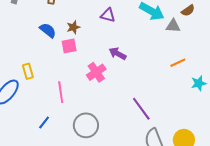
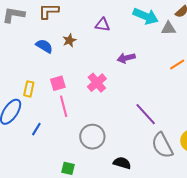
pink square: (69, 46) -> (58, 83), moved
purple arrow: (118, 54) -> (126, 58), moved, turned -36
yellow rectangle: (28, 71) -> (29, 89), turned 35
blue line: (44, 122) -> (36, 129), moved

